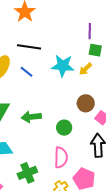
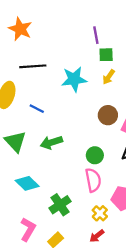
yellow arrow: (85, 69) -> (109, 77), moved
blue line: (27, 72) -> (37, 109), moved
green circle: (64, 128) -> (95, 155), moved

